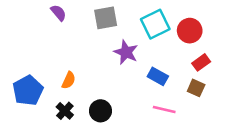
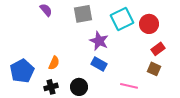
blue rectangle: (158, 76) -> (99, 64), moved
black cross: (65, 111) -> (51, 87), turned 32

